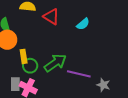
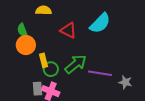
red triangle: (51, 17) -> (68, 30), moved
cyan semicircle: (83, 24) -> (100, 23), size x1.6

